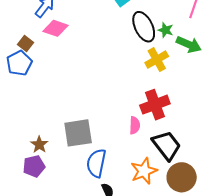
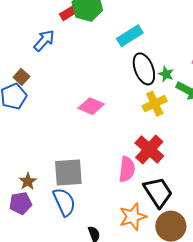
pink diamond: (55, 28) -> (91, 106), moved
red cross: (155, 105) -> (149, 150), turned -32
pink semicircle: (135, 125) -> (127, 169), size x1.4
blue semicircle: (96, 163) -> (64, 202), moved, turned 140

